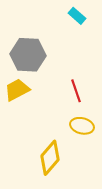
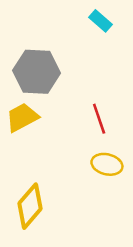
yellow diamond: (50, 158) -> (30, 206), moved

